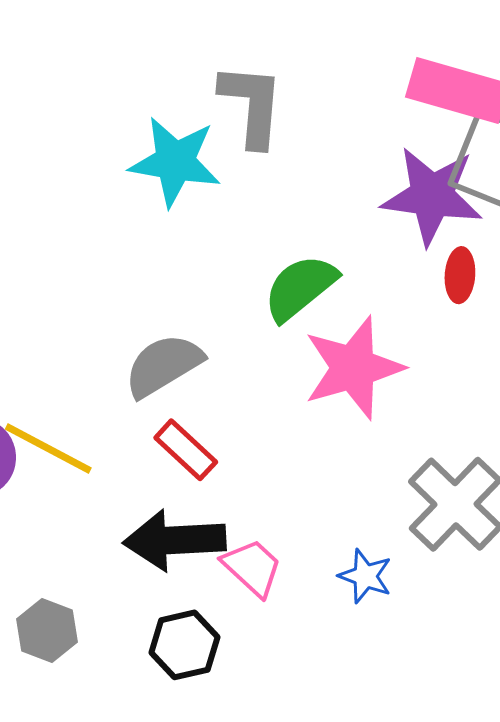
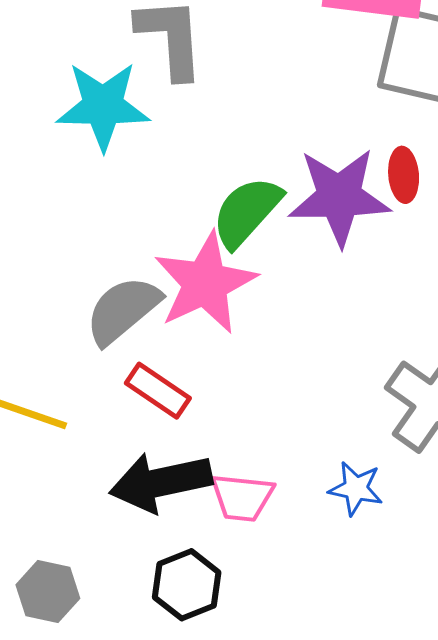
purple star: (432, 196) -> (339, 197), moved
pink star: (353, 368) -> (205, 283), moved
pink trapezoid: (252, 568) -> (242, 497), turned 152

